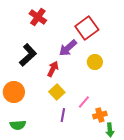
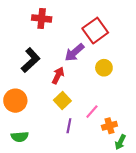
red cross: (38, 17) -> (42, 18), turned -30
green arrow: (110, 130) -> (120, 142), turned 32

